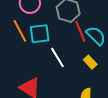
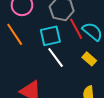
cyan square: (40, 34) -> (50, 36), moved

